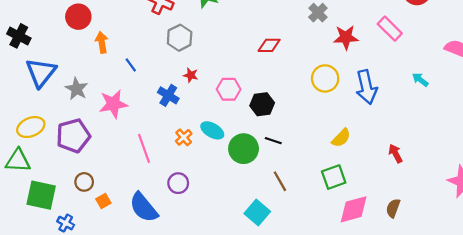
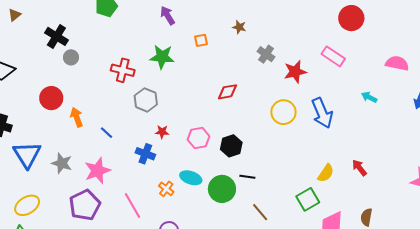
purple pentagon: (73, 136) -> (85, 205), moved
yellow semicircle: (341, 138) -> (326, 173), moved

